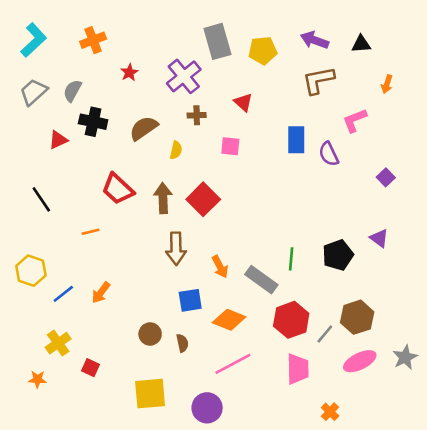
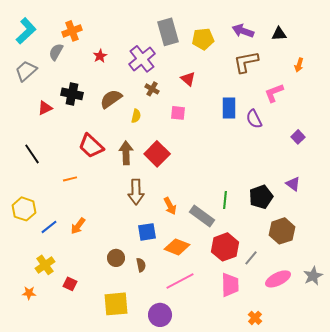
gray semicircle: (72, 91) -> (56, 52), moved
brown cross: (197, 115) -> (152, 89), turned 32
brown hexagon: (357, 317) -> (282, 231), moved

